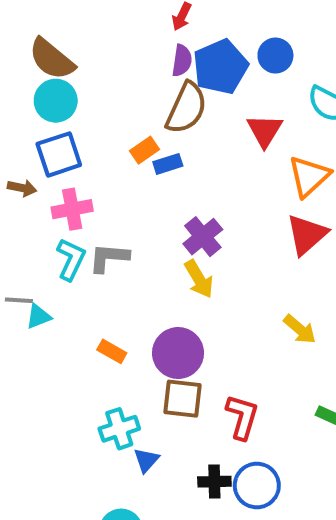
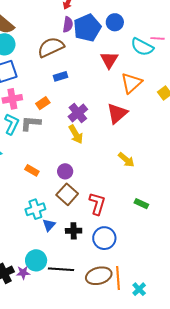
brown semicircle: (186, 108) -> (51, 47), moved, turned -140
orange rectangle: (144, 150) -> (43, 103), moved
red triangle: (307, 235) -> (117, 113), moved
purple circle: (178, 353) -> (65, 171), size x0.6
brown square: (182, 399) -> (67, 194), turned 35
black cross: (214, 482) -> (74, 231), moved

